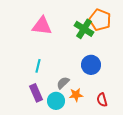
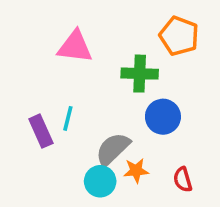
green cross: (84, 29) -> (140, 74), moved, turned -30
gray semicircle: (63, 83) -> (113, 149), size x1.5
purple rectangle: (36, 93) -> (41, 131), moved

